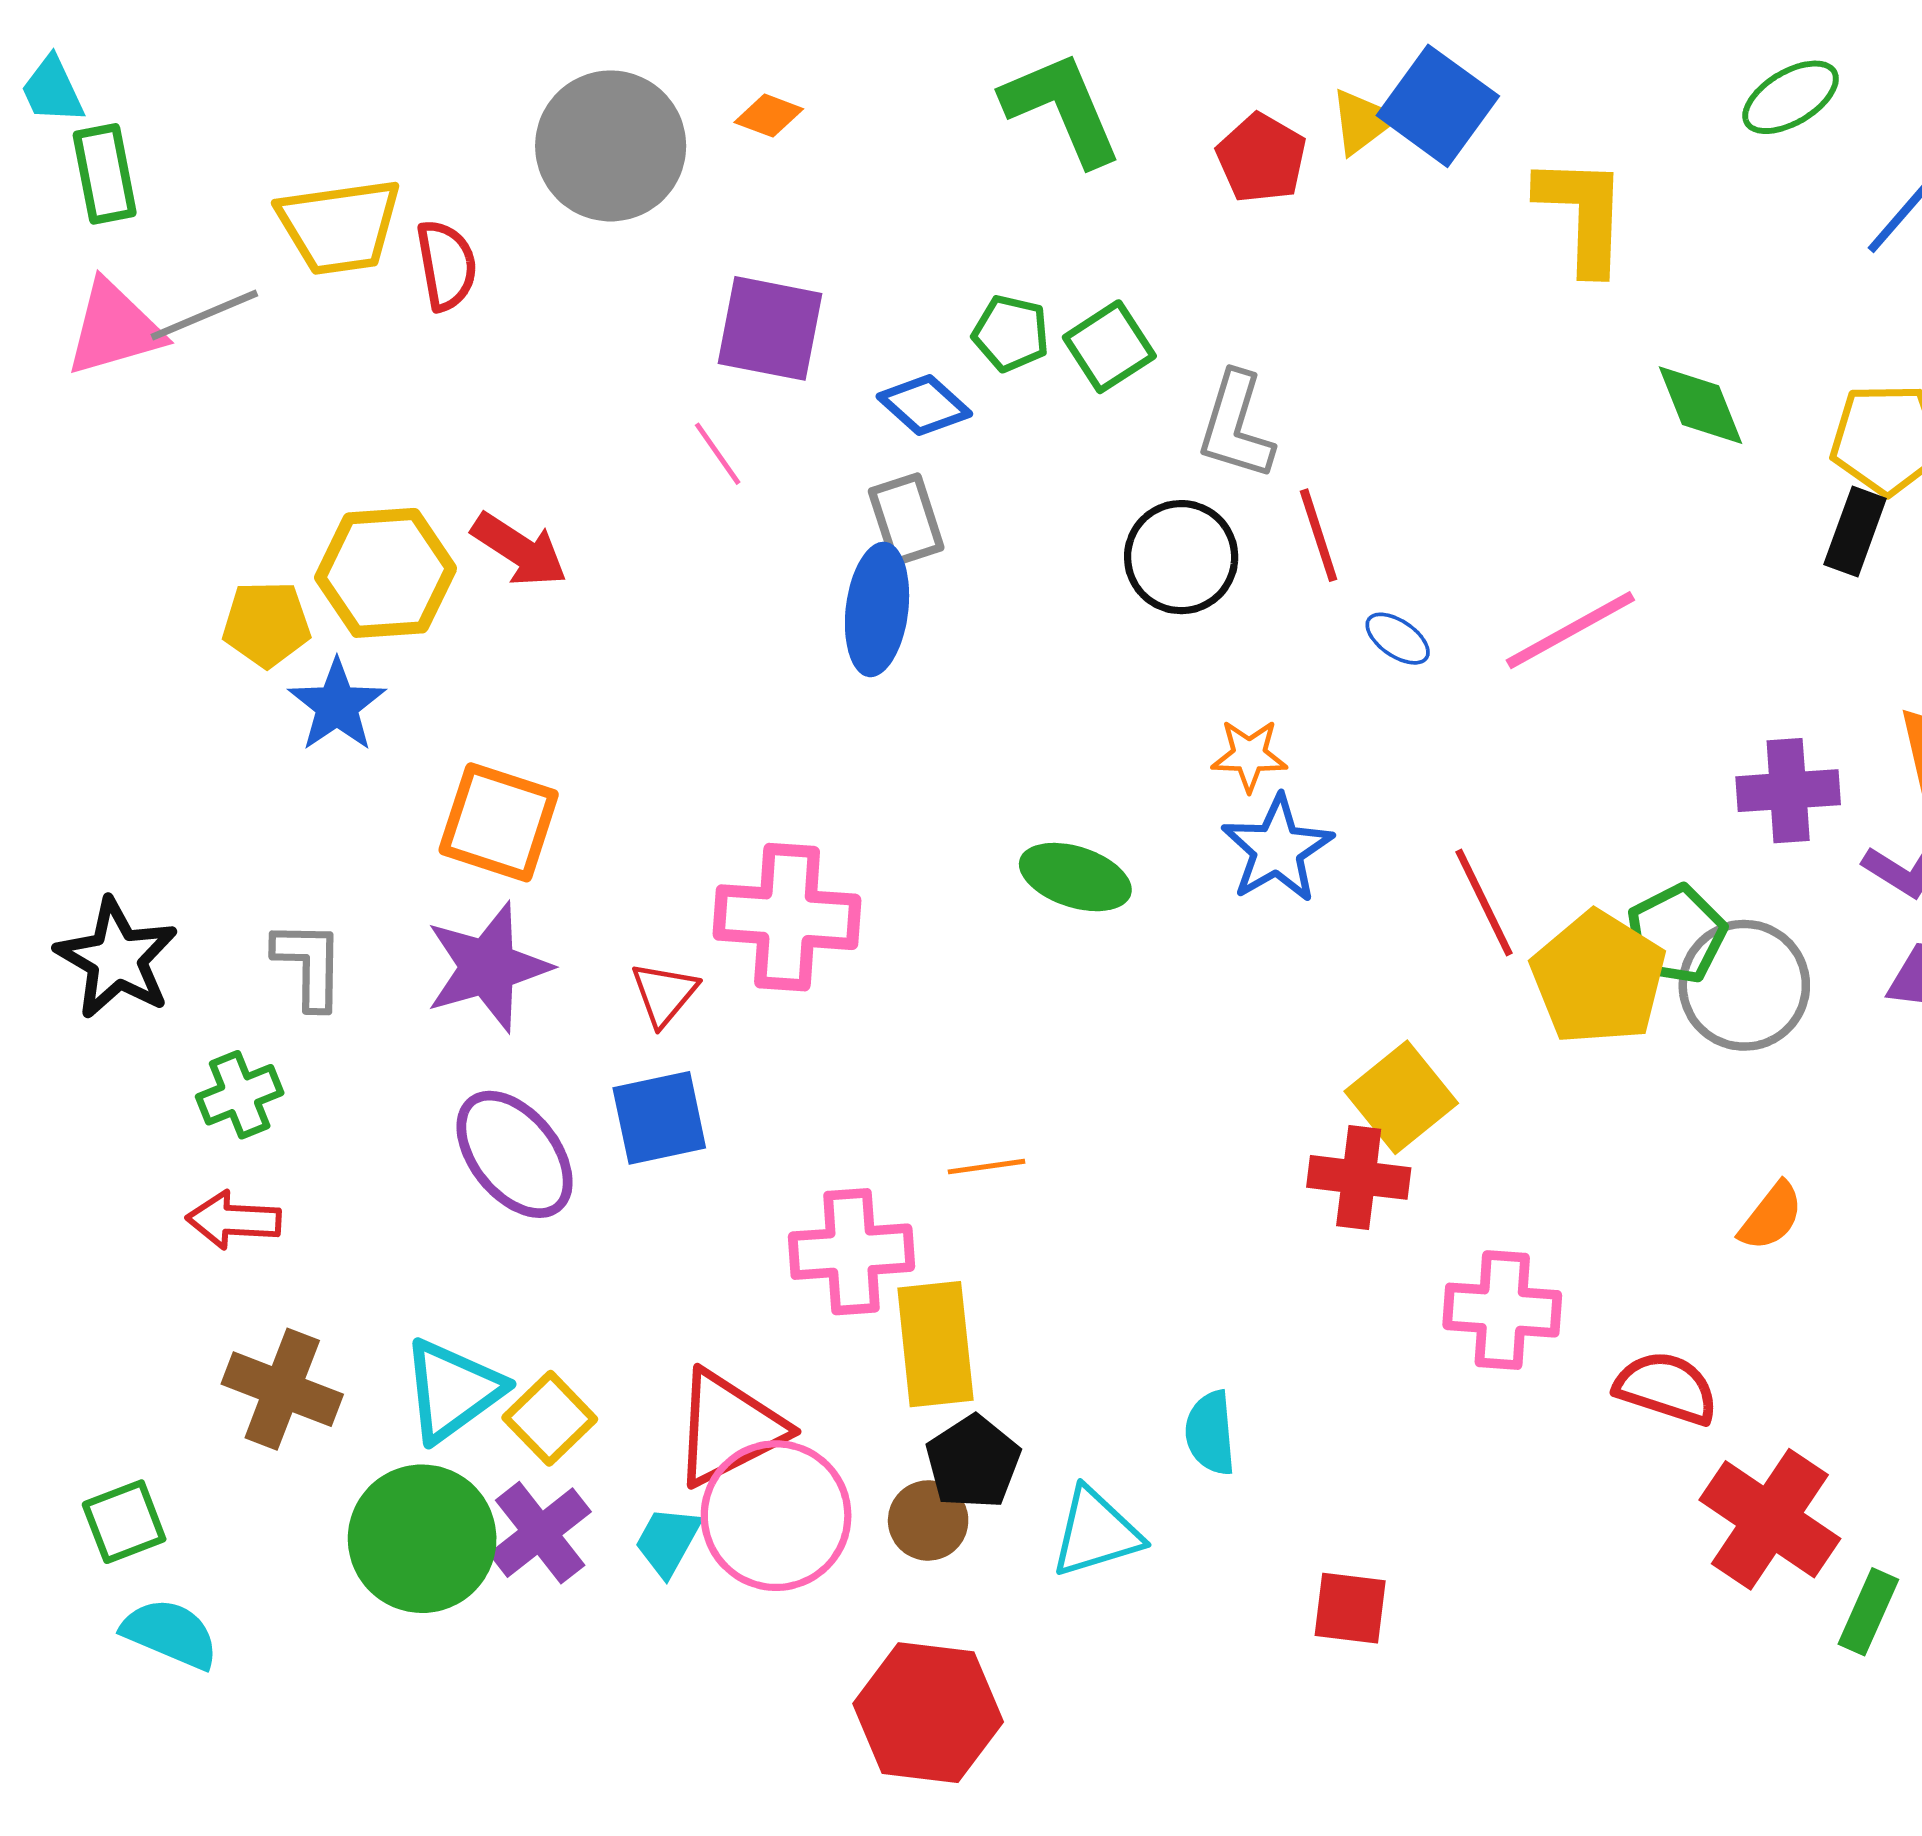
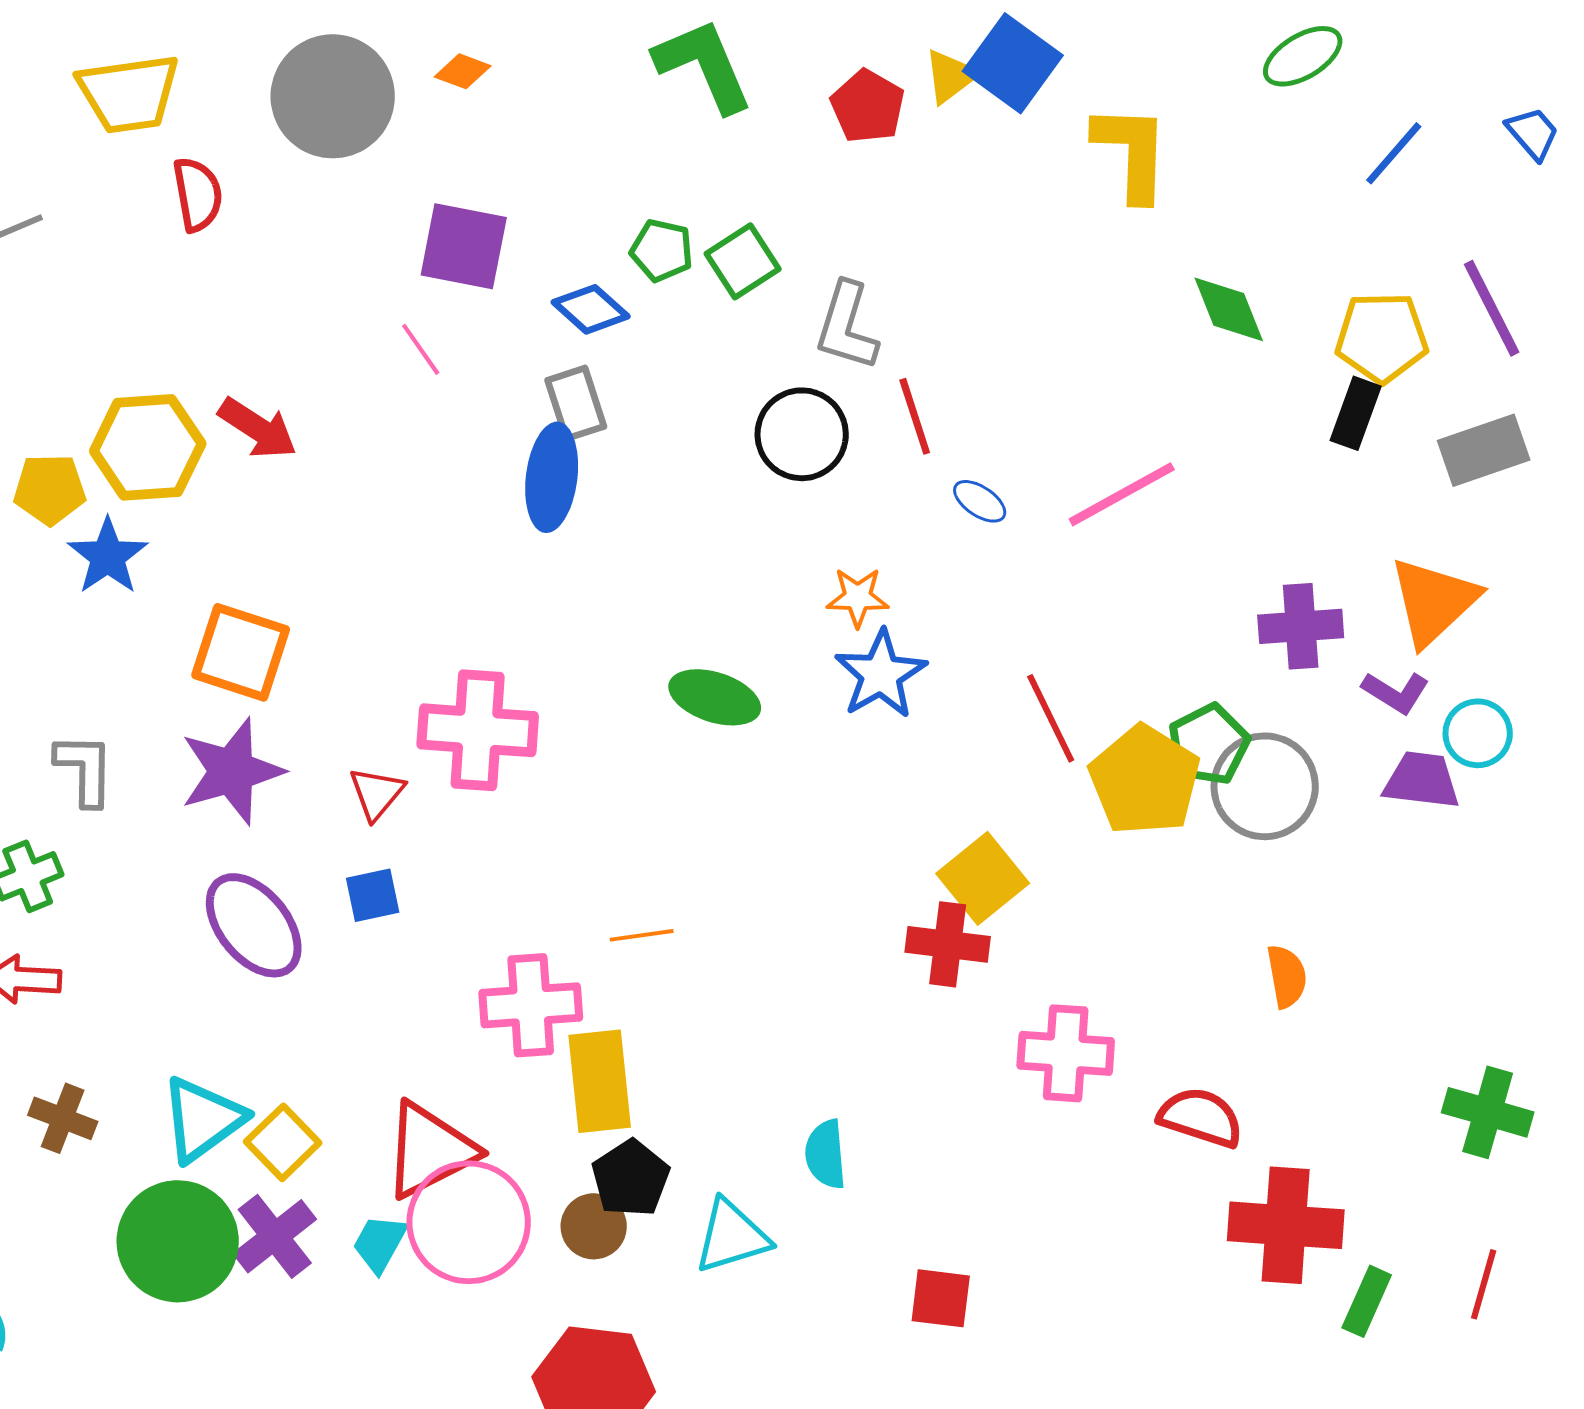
yellow trapezoid: (339, 226) -> (129, 93), moved
blue square: (659, 1118) -> (373, 895), size x0.7
orange semicircle: (1771, 1216) -> (1287, 976), turned -48
brown cross: (282, 1389) -> (63, 1118), size x0.7
red cross: (1770, 1519) -> (1286, 1225), turned -30

